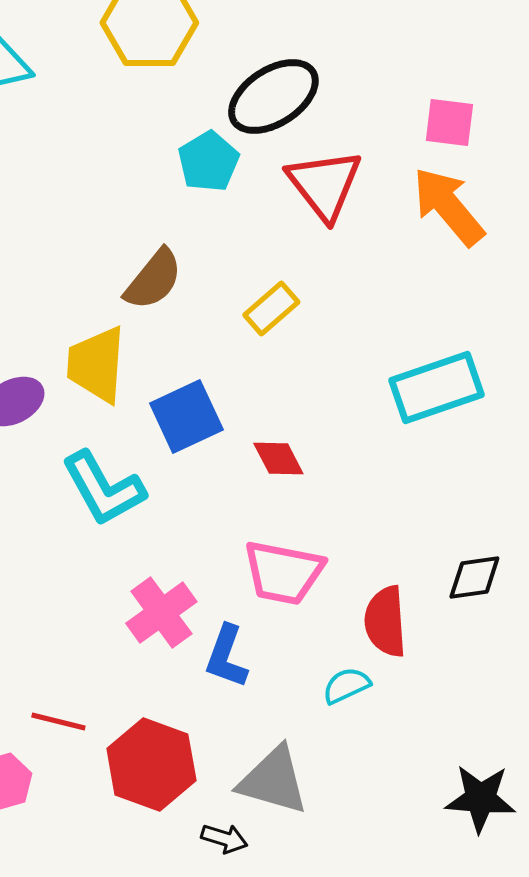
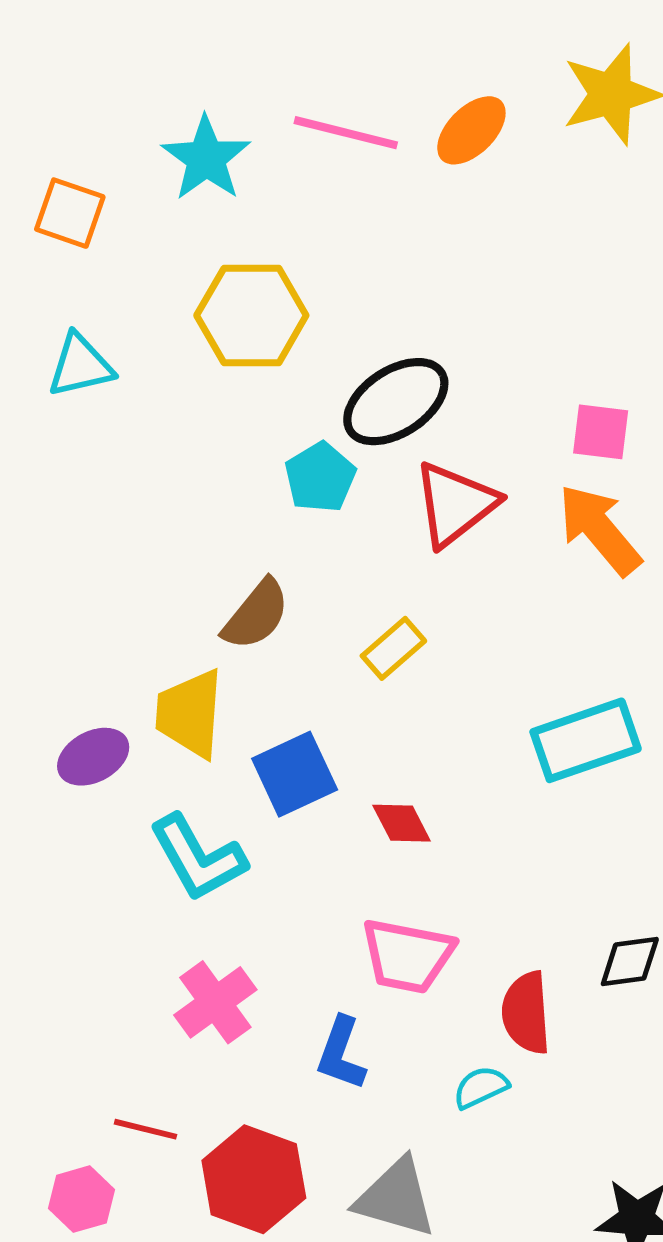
red triangle: (324, 184) -> (455, 504), turned 30
pink cross: (161, 612) -> (215, 1002), moved

